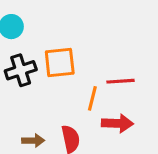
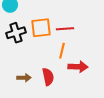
red line: (121, 81) -> (65, 29), moved

